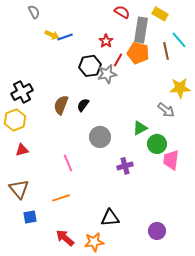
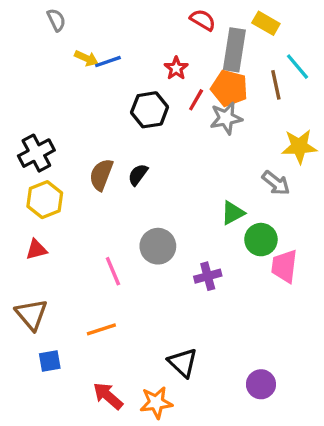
gray star: (107, 74) -> (226, 118), moved
yellow hexagon: (15, 120) -> (45, 200), moved
gray circle: (100, 137) -> (158, 246), moved
black triangle: (110, 218) -> (183, 363), turned 48

